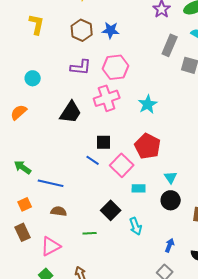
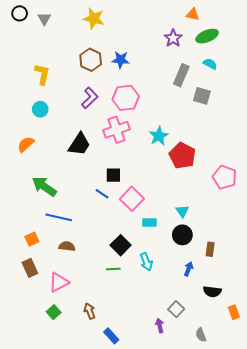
yellow L-shape: (37, 24) -> (42, 74), moved
purple L-shape: (81, 67) -> (90, 98), turned -50
red pentagon: (148, 146) -> (182, 156), moved
green arrow: (23, 167) -> (44, 186), moved, size x1.4
green line: (90, 233) -> (113, 269), moved
blue arrow: (170, 245) -> (189, 269), moved

